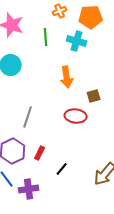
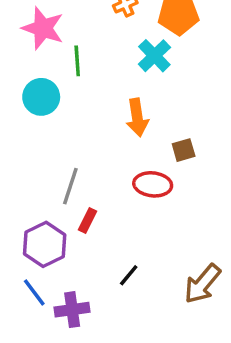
green line: (46, 37) -> (77, 61), moved
cyan cross: (77, 41) -> (154, 56), turned 30
red rectangle: (40, 153) -> (88, 220), moved

